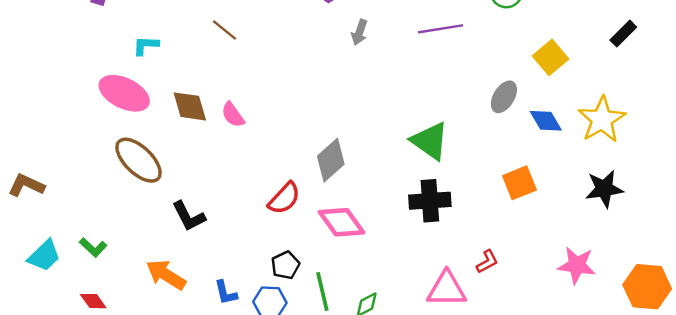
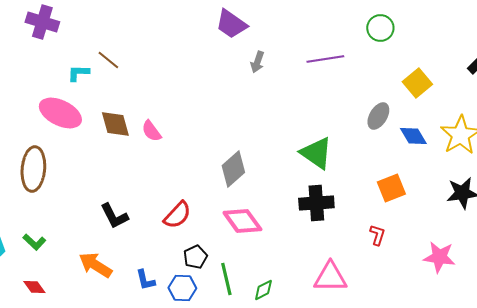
brown line: (224, 30) -> (108, 60), moved
brown ellipse: (139, 160) -> (33, 169), moved, turned 51
red semicircle: (284, 198) -> (177, 215), moved
red L-shape: (487, 262) -> (377, 235), moved, turned -45

